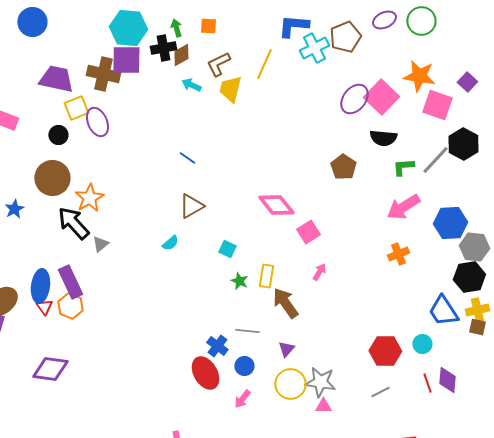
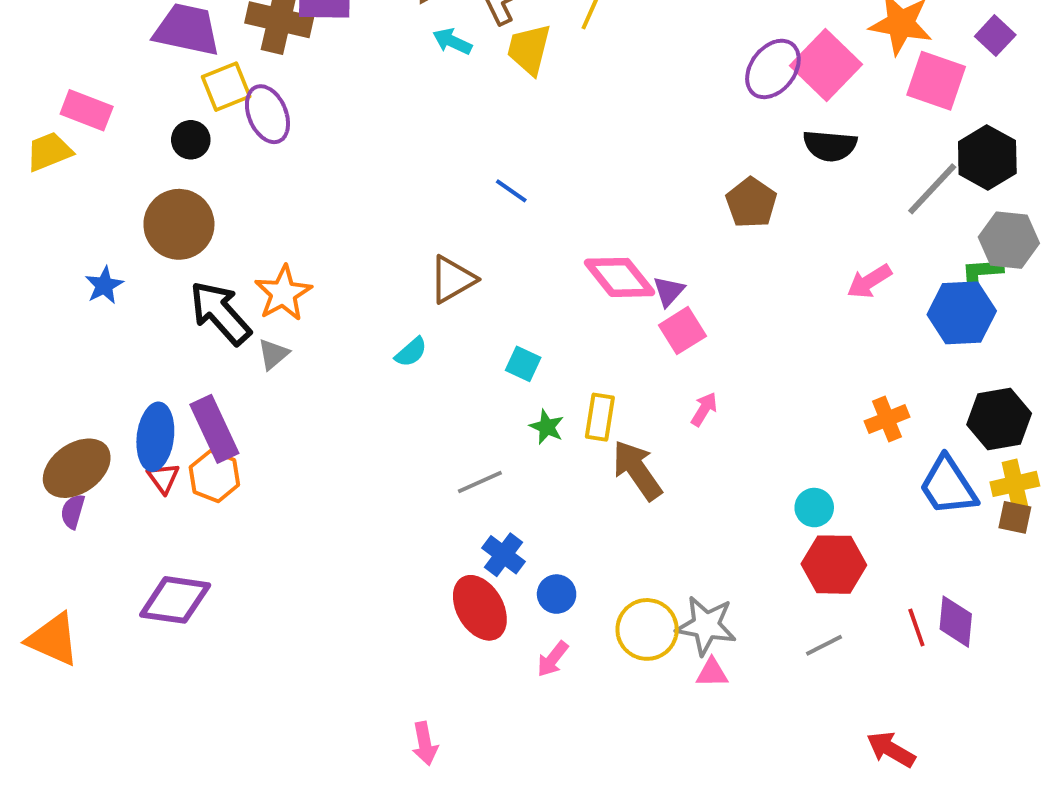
blue line: (187, 158) -> (511, 191), moved
green L-shape: (403, 167) -> (981, 273), moved
orange star: (89, 198) -> (283, 293), moved
pink arrow: (403, 207) -> (869, 281), size x0.7
gray hexagon: (474, 247) -> (1009, 240), moved
orange cross: (398, 254) -> (887, 419), moved
gray line: (247, 331) -> (480, 482), moved, turned -30
cyan circle: (422, 344) -> (814, 508), moved
purple triangle: (286, 349) -> (669, 291), moved

